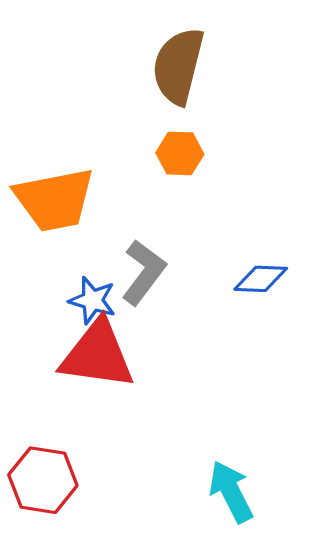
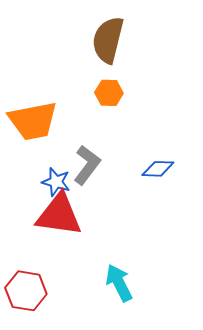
cyan arrow: (231, 492) -> (119, 283), moved

